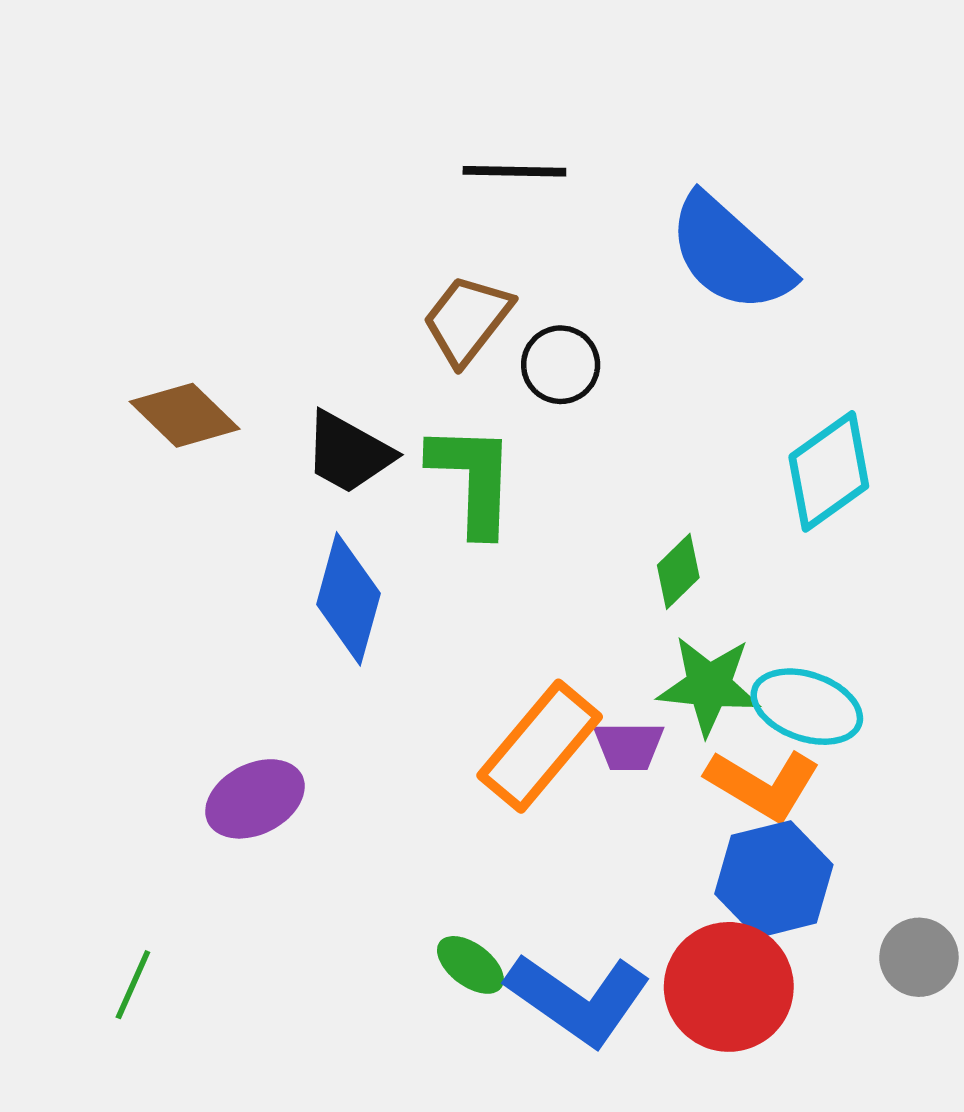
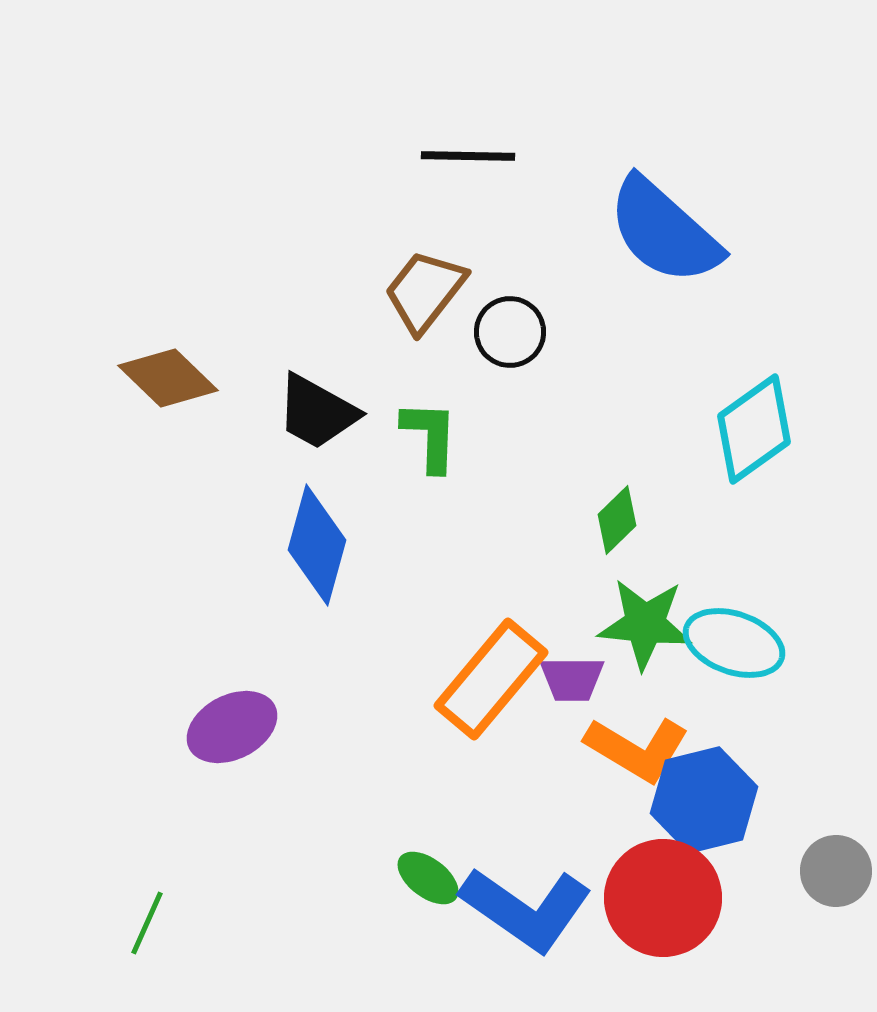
green L-shape: (473, 479) -> (430, 436), size x0.7
orange L-shape: (763, 785) -> (637, 749), moved
green line: (133, 985) -> (147, 923), moved

